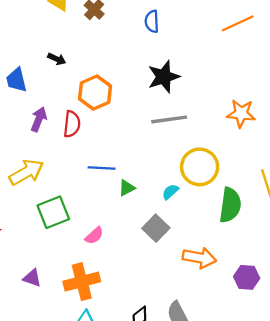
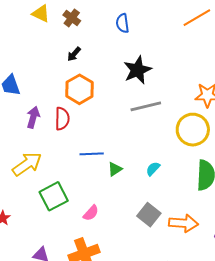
black arrow: (57, 59) -> (74, 54), moved, turned 112
yellow circle: (200, 167) -> (193, 130), moved
gray square: (156, 228) -> (149, 215), moved

